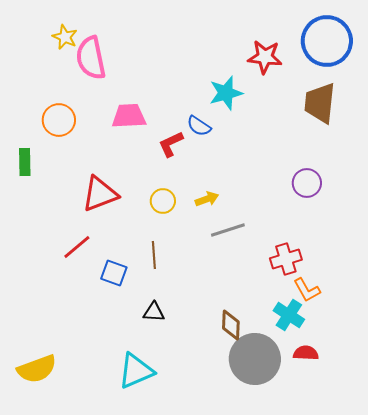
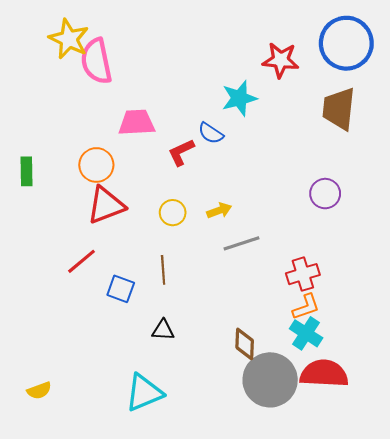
yellow star: (65, 37) -> (69, 39), size x1.5
orange circle: (59, 120) -> (96, 165), moved
orange L-shape: (307, 290) -> (306, 307), moved, turned -80
red semicircle: (306, 353) -> (324, 374), size x1.8
yellow semicircle: (37, 369) -> (39, 391), size x0.6

